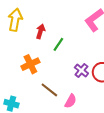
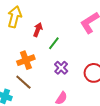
purple cross: (81, 70) -> (61, 68), moved
brown line: (49, 90) -> (23, 82), moved

